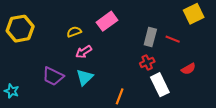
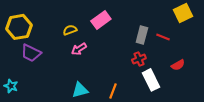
purple trapezoid: (53, 76) -> (31, 53), moved
cyan triangle: (85, 77) -> (80, 90), moved, turned 30

